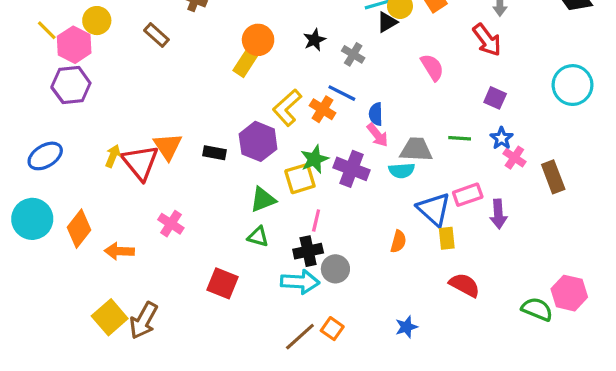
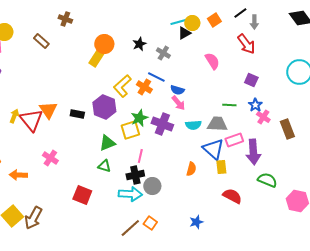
blue semicircle: (376, 114) -> (177, 90), turned -72
gray trapezoid: (416, 150) -> (217, 124), moved
purple arrow: (498, 214) -> (253, 152), size x1.4
green semicircle: (537, 309) -> (267, 180), moved

